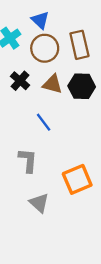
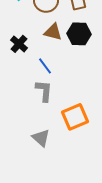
black cross: (20, 81) -> (19, 44), moved
gray L-shape: (28, 160) -> (44, 91), moved

